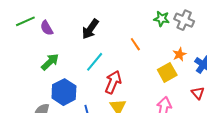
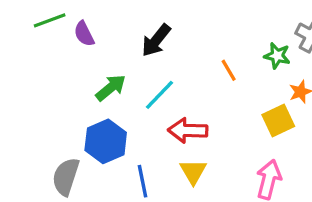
green star: (162, 19) -> (277, 56), moved
green arrow: (50, 62) -> (111, 88), moved
red arrow: (113, 82) -> (188, 130), turned -115

